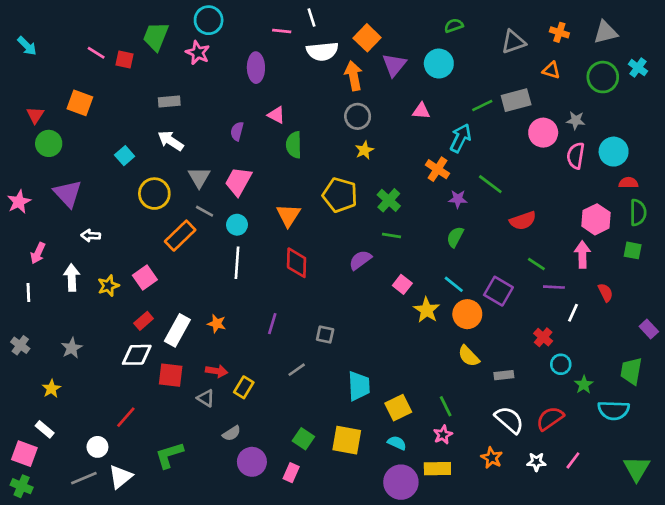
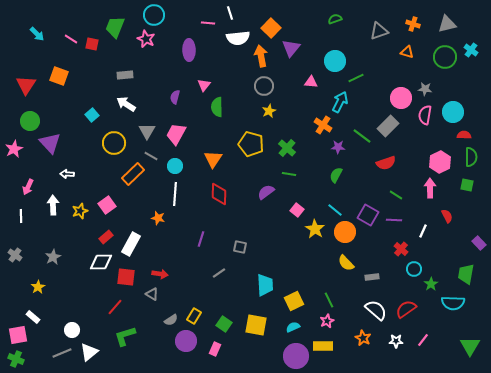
cyan arrow: (27, 46) -> (37, 34), moved
cyan circle: (439, 64) -> (335, 61), moved
gray rectangle: (516, 100) -> (388, 126), moved, turned -30
red triangle: (35, 115) -> (26, 85), size x1.5
pink triangle: (276, 115) -> (204, 85), turned 40
green circle: (49, 143) -> (30, 121), moved
purple line: (554, 287) -> (394, 220), moved
orange star: (217, 324) -> (158, 218), moved
yellow rectangle: (244, 387) -> (194, 316), moved
red line: (126, 417) -> (115, 307), moved
cyan semicircle: (397, 443) -> (293, 327), turned -48
pink square: (24, 454) -> (18, 335), turned -30

